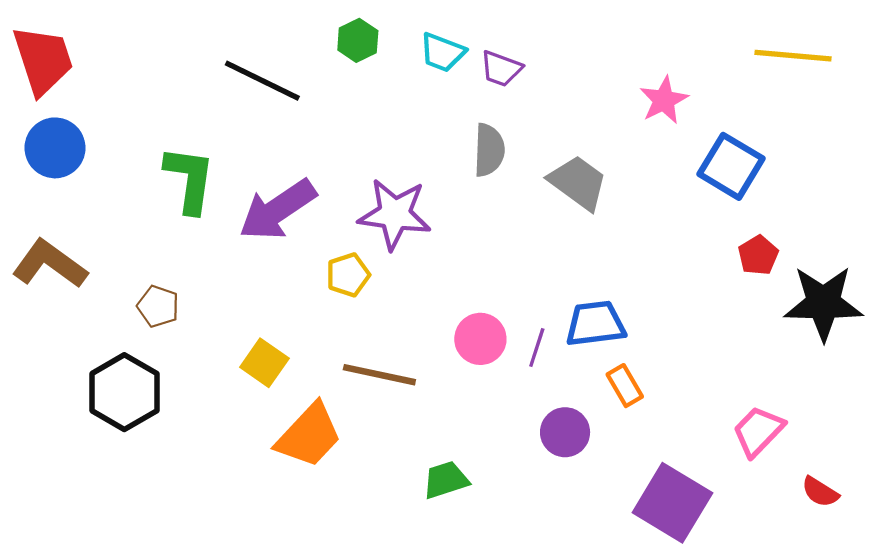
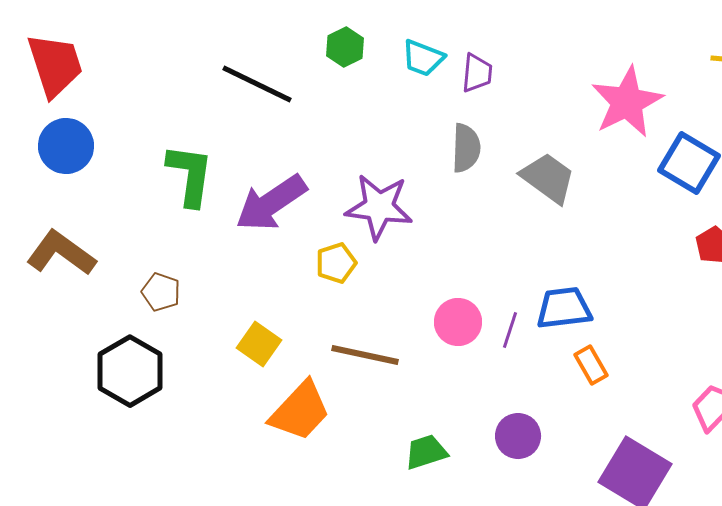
purple trapezoid: (501, 69) -> (477, 73), turned -105
pink star: (664, 100) -> (627, 102), size x1.6
purple circle: (565, 432) -> (518, 436), moved

